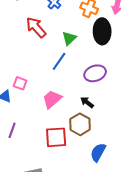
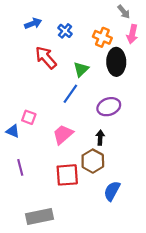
black arrow: (87, 102) -> (100, 138), turned 56
purple line: (12, 130) -> (20, 167), turned -35

